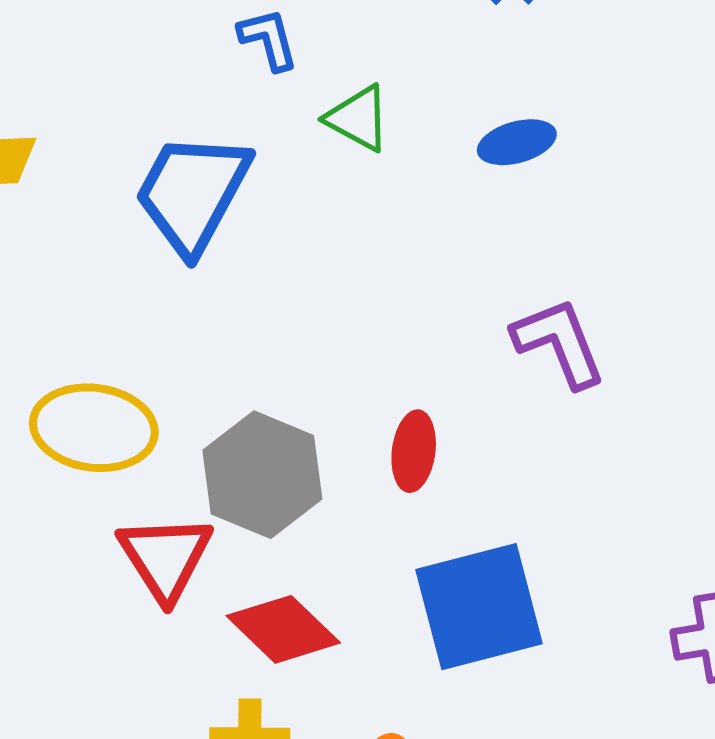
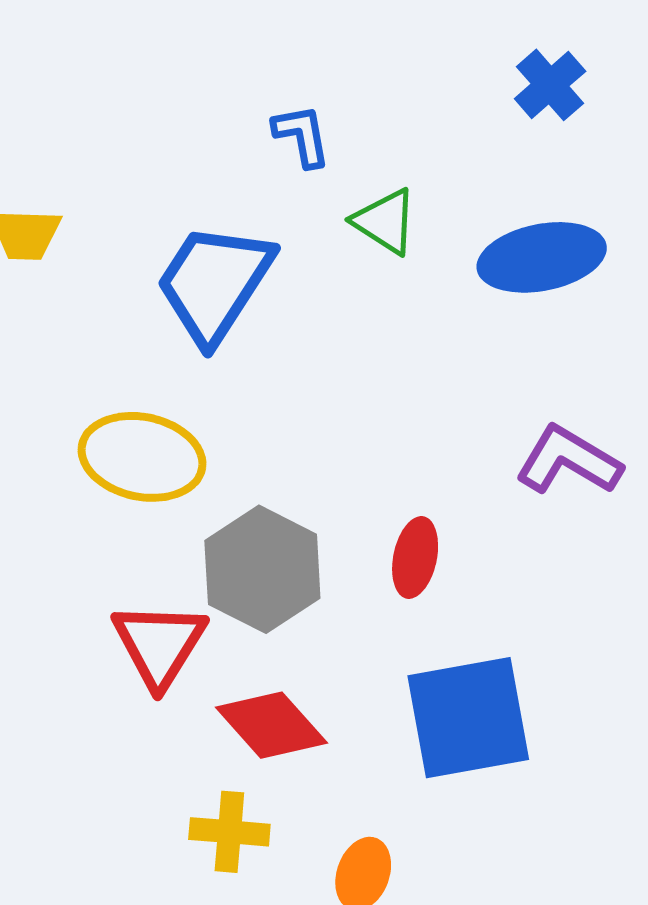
blue ellipse: (517, 142) -> (542, 257), size x1.6
purple L-shape: (559, 343) -> (568, 461), turned -42
yellow ellipse: (94, 428) -> (142, 457), moved

